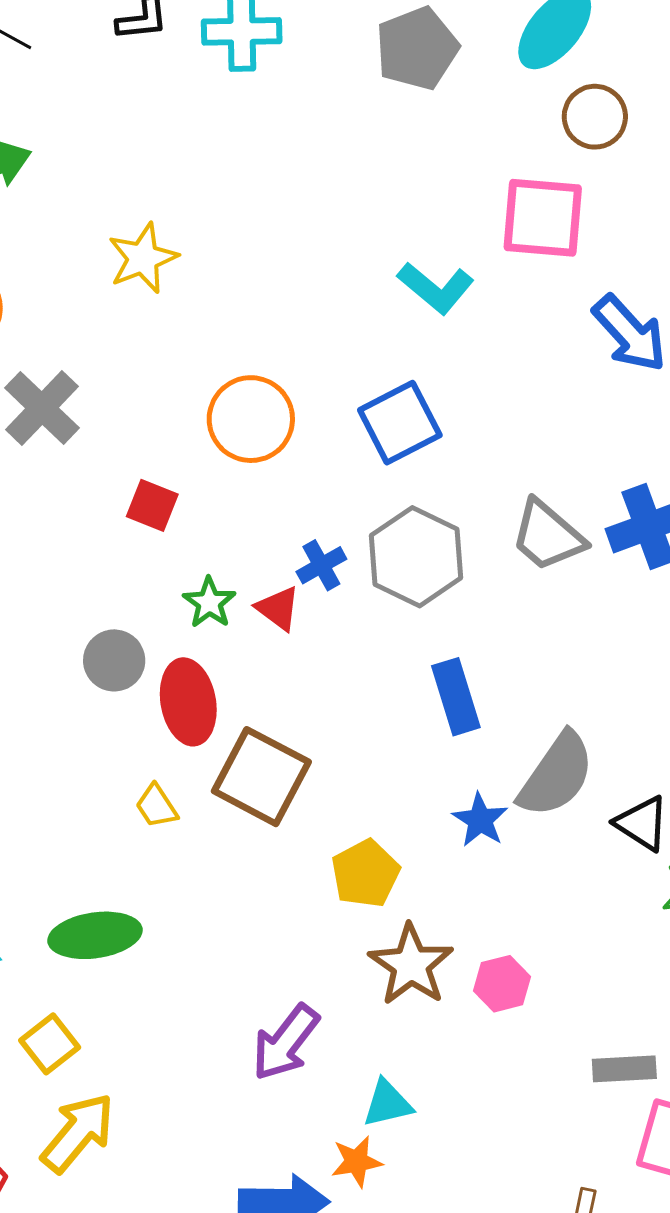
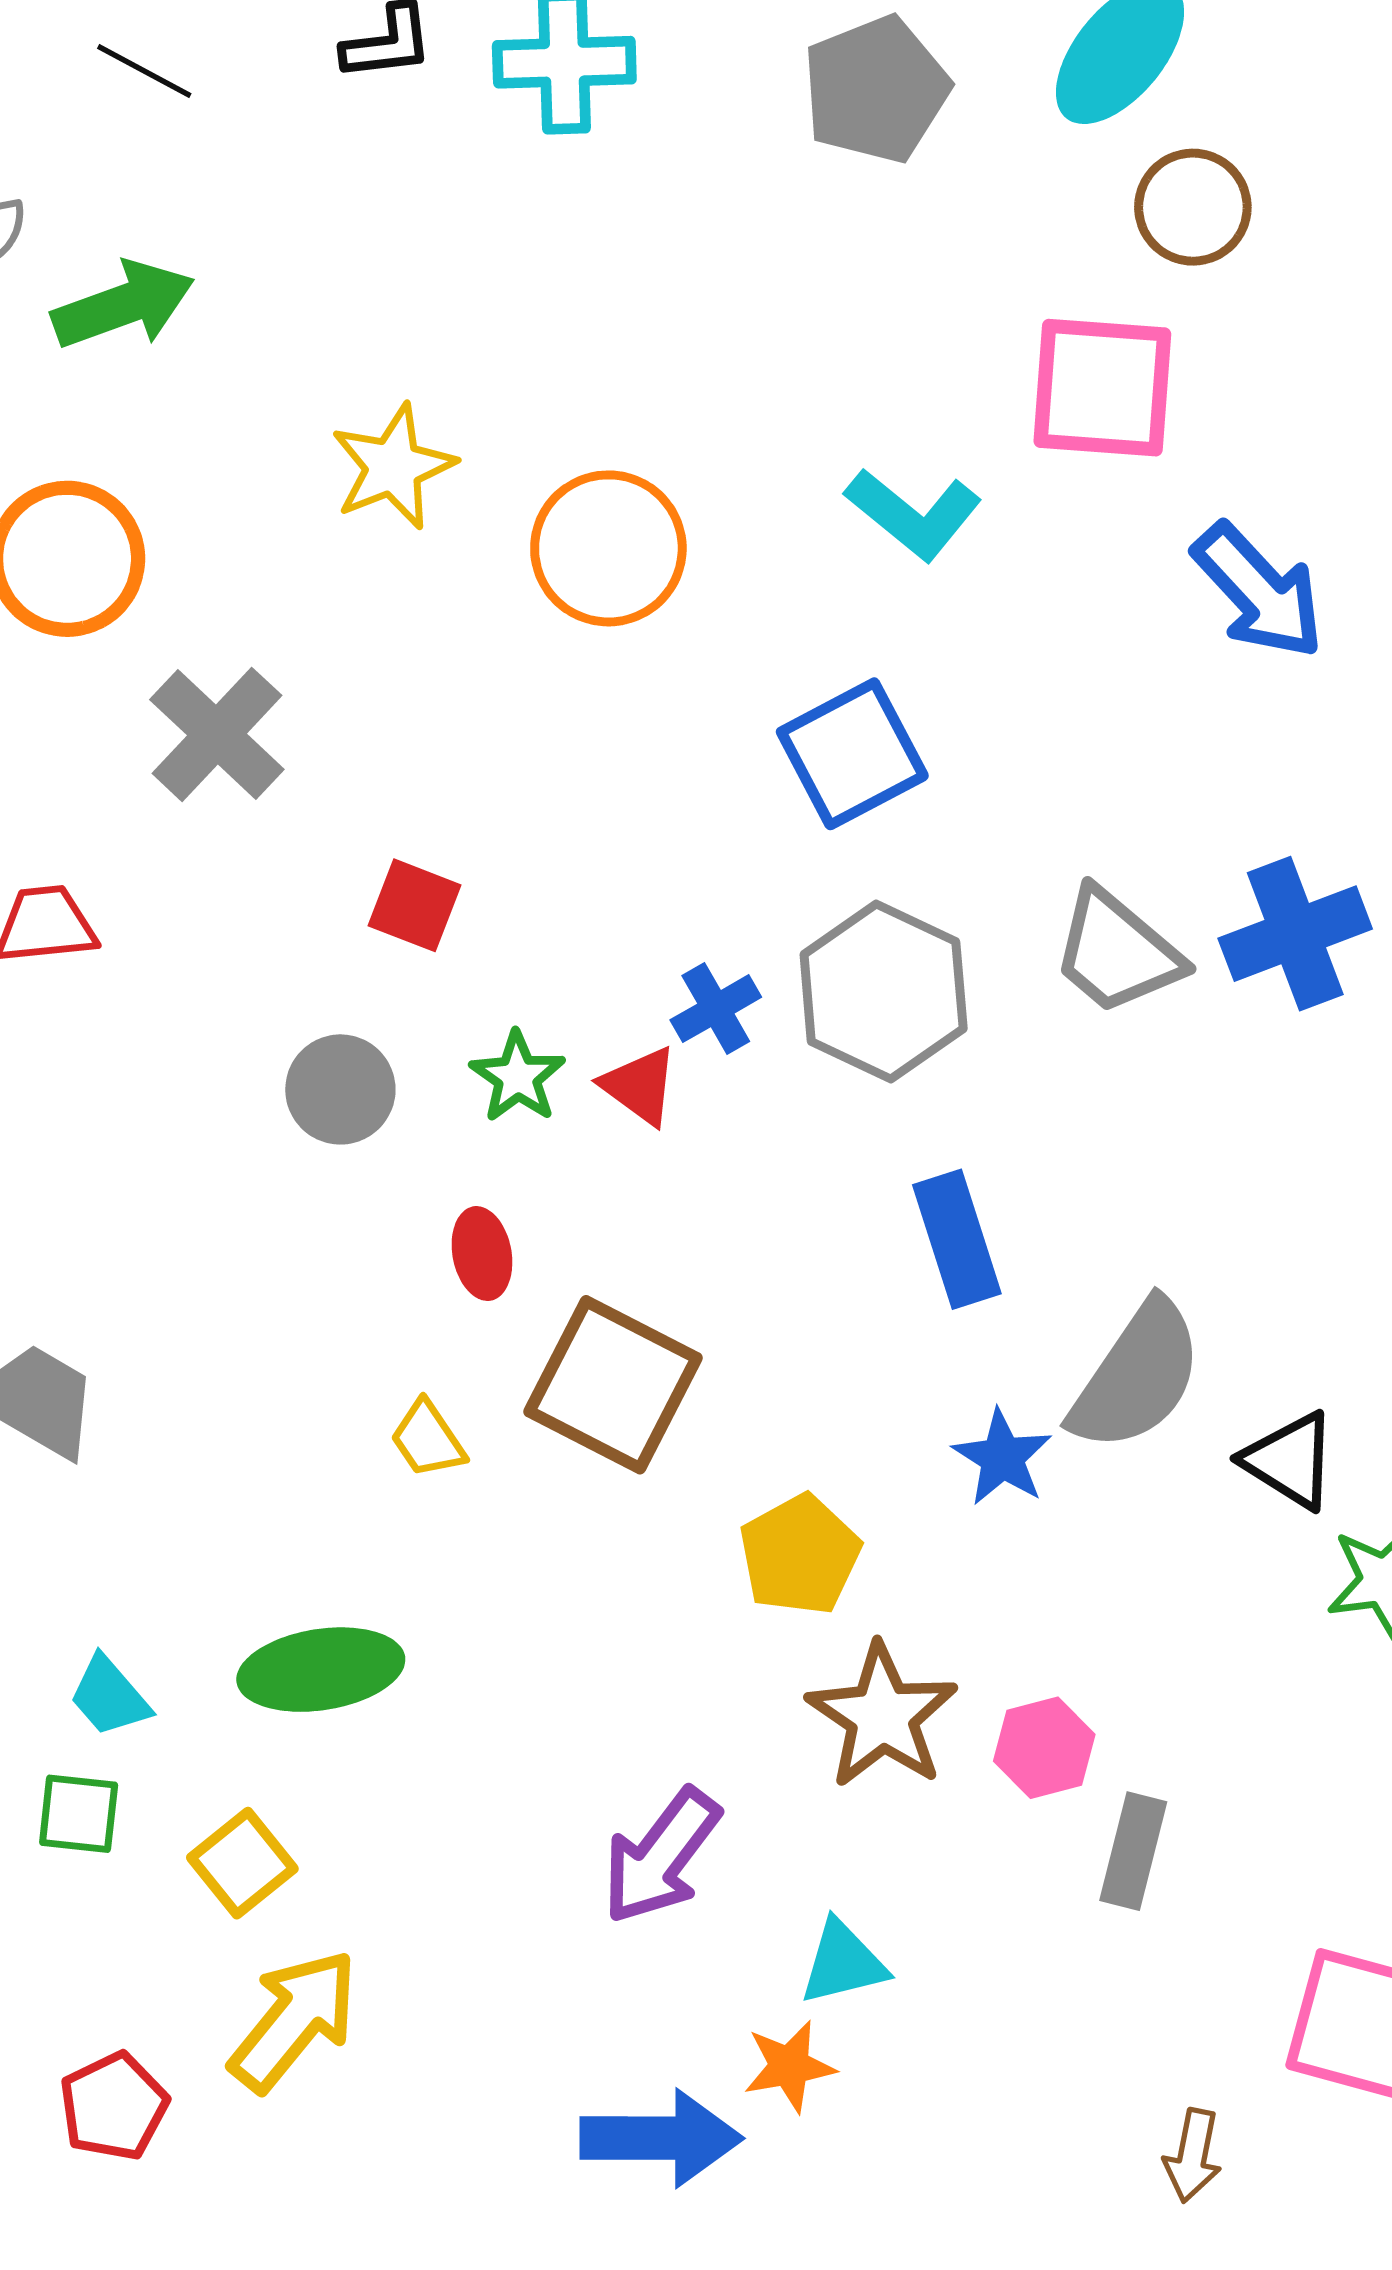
orange circle: (251, 419) -> (608, 548), moved
gray circle: (114, 660) -> (340, 1089), moved
red ellipse: (188, 702) -> (482, 1254), size x0.6
gray rectangle: (624, 1069) -> (1133, 1851), moved, turned -72

